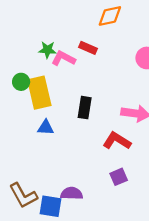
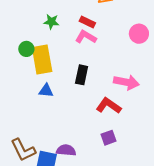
pink L-shape: (63, 58) -> (86, 37), moved

